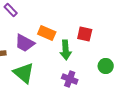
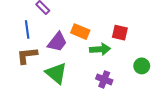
purple trapezoid: (25, 43) -> (57, 42), turned -80
green arrow: (66, 50) -> (100, 49), turned -90

